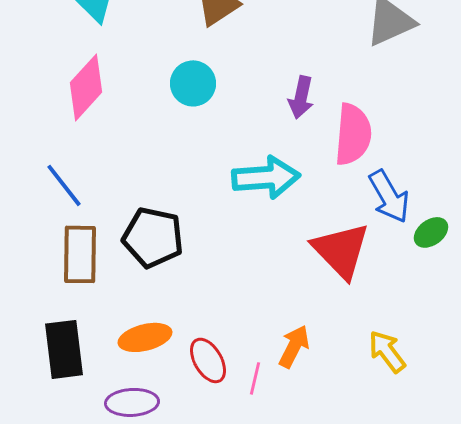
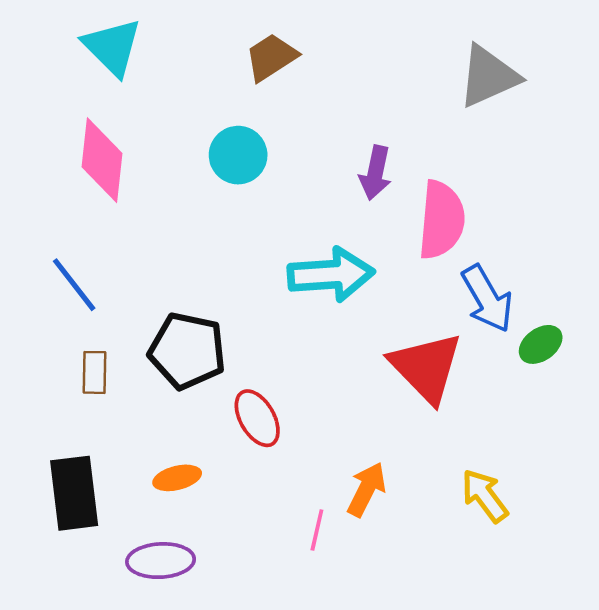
pink diamond: (86, 87) -> (102, 160), turned -36
brown rectangle: (80, 254) -> (94, 372), size x0.6
orange ellipse: (145, 337) -> (177, 478), size x0.7
red ellipse: (208, 360) -> (257, 418), moved

